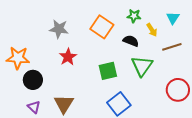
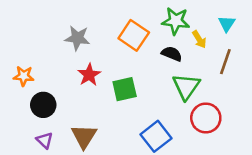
green star: (134, 16) -> (176, 21), size x1.5
brown line: (172, 47) -> (225, 62), turned -54
orange star: (18, 58) -> (24, 76), size x0.7
green square: (108, 71) -> (125, 89), moved
red circle: (178, 90) -> (206, 118), moved

